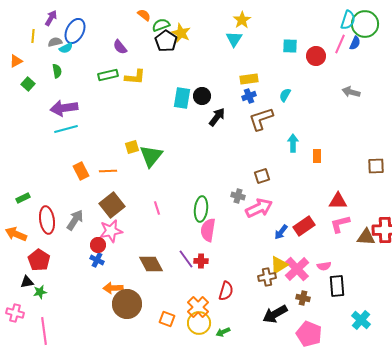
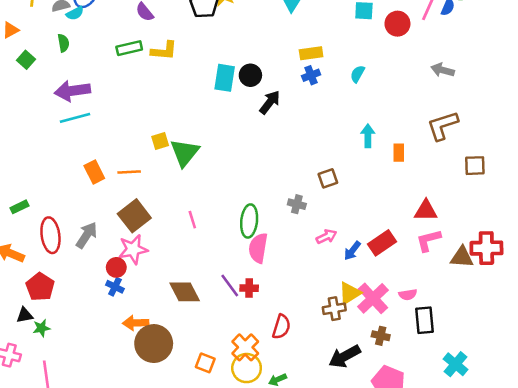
brown L-shape: (261, 119) -> (443, 126), moved
pink arrow: (259, 208) -> (327, 236), moved, size x0.6

